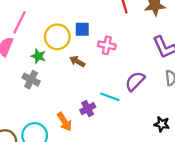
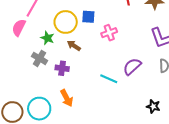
pink cross: (107, 45) -> (109, 33), turned -35
brown arrow: (77, 61) -> (74, 46), moved
purple cross: (88, 109) -> (62, 68), moved, turned 32

